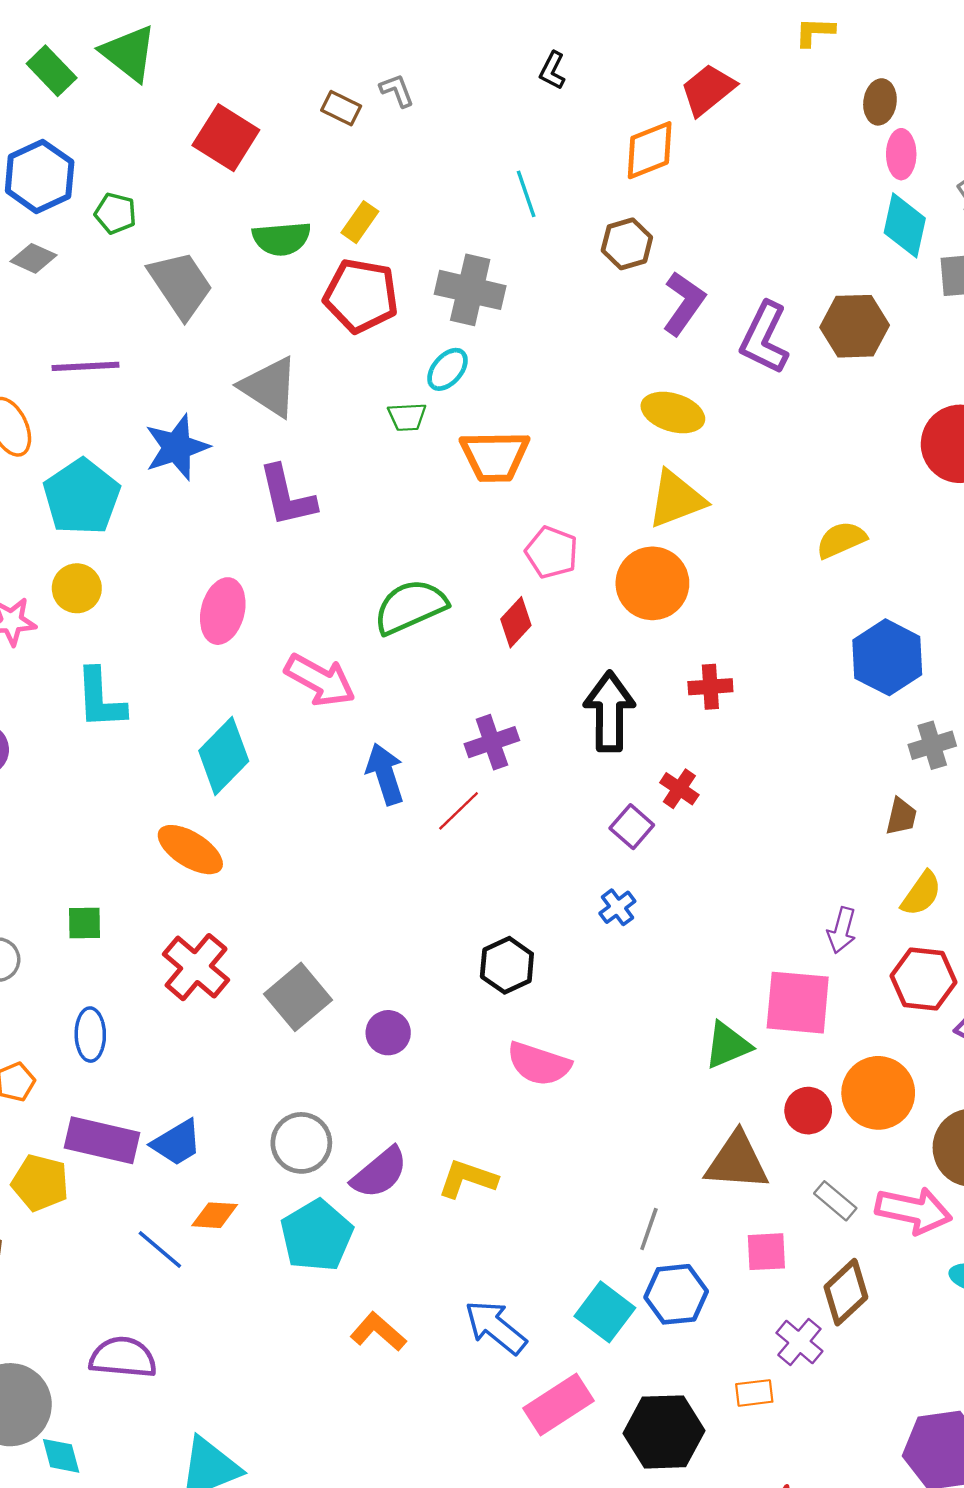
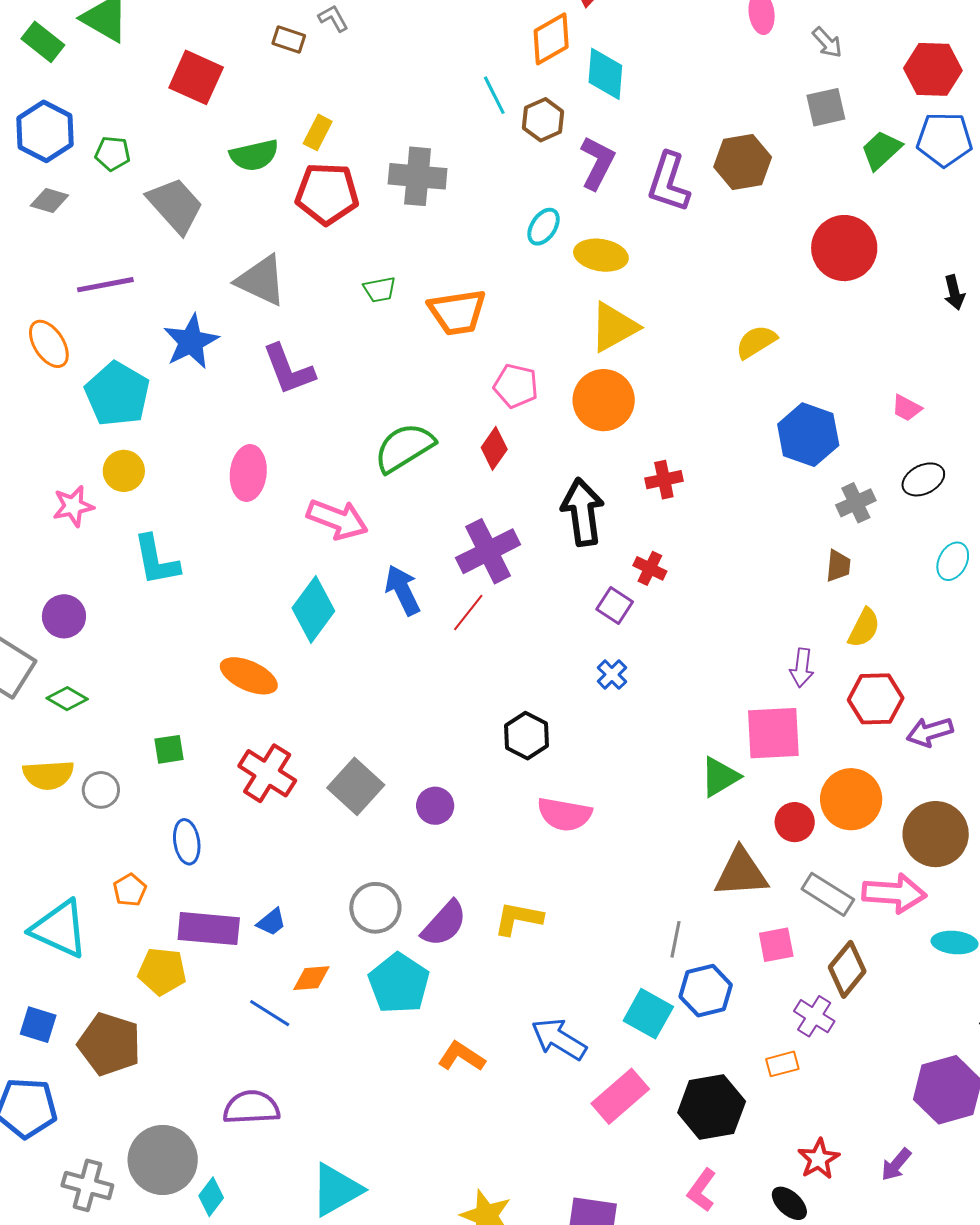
cyan line: (526, 194) -> (494, 95), moved
cyan diamond: (905, 225) -> (605, 74), moved
cyan ellipse: (447, 369) -> (544, 227), moved
purple cross: (492, 742) -> (488, 551), size x1.4
cyan diamond: (224, 756) -> (313, 609), moved
blue trapezoid: (177, 1143) -> (271, 922), size x0.7
gray rectangle: (835, 1201) -> (828, 894), size x1.4
cyan diamond: (61, 1456) -> (211, 1197), turned 60

